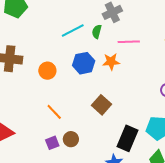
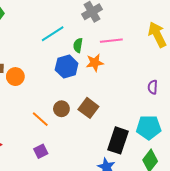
green semicircle: (97, 32) -> (78, 45), moved
orange circle: (47, 71) -> (15, 77), moved
brown circle: (71, 139) -> (61, 109), moved

